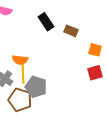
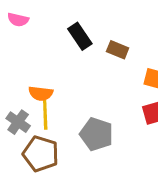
gray pentagon: (36, 87) -> (96, 134), moved

